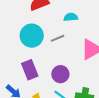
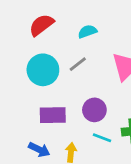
purple rectangle: (30, 70) -> (53, 115), turned -54

